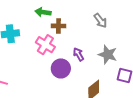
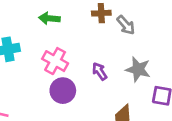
brown cross: (58, 26) -> (101, 13), moved
purple circle: (61, 68) -> (63, 91), moved

